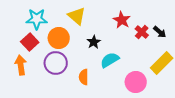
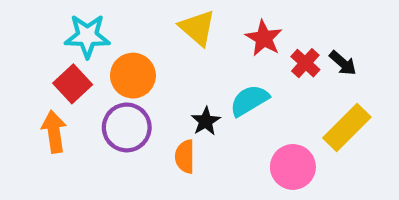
yellow triangle: (77, 16) -> (197, 28), moved
black star: (94, 42) -> (206, 121), moved
cyan semicircle: (110, 60) -> (249, 100), moved

